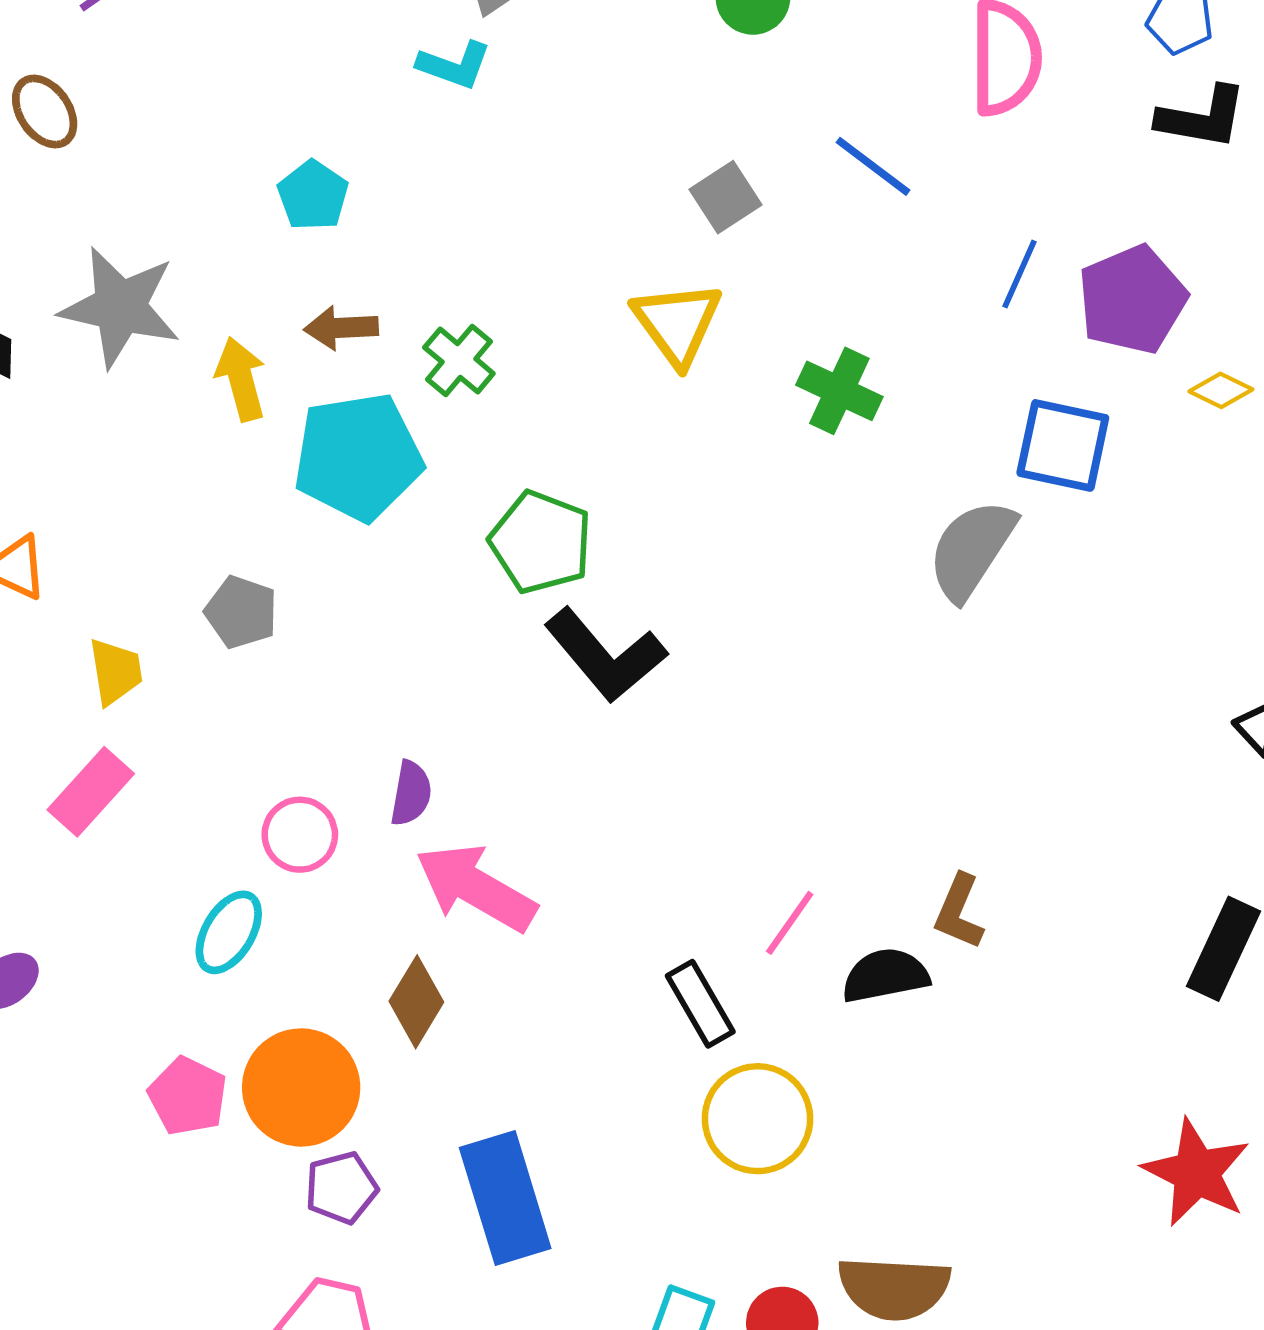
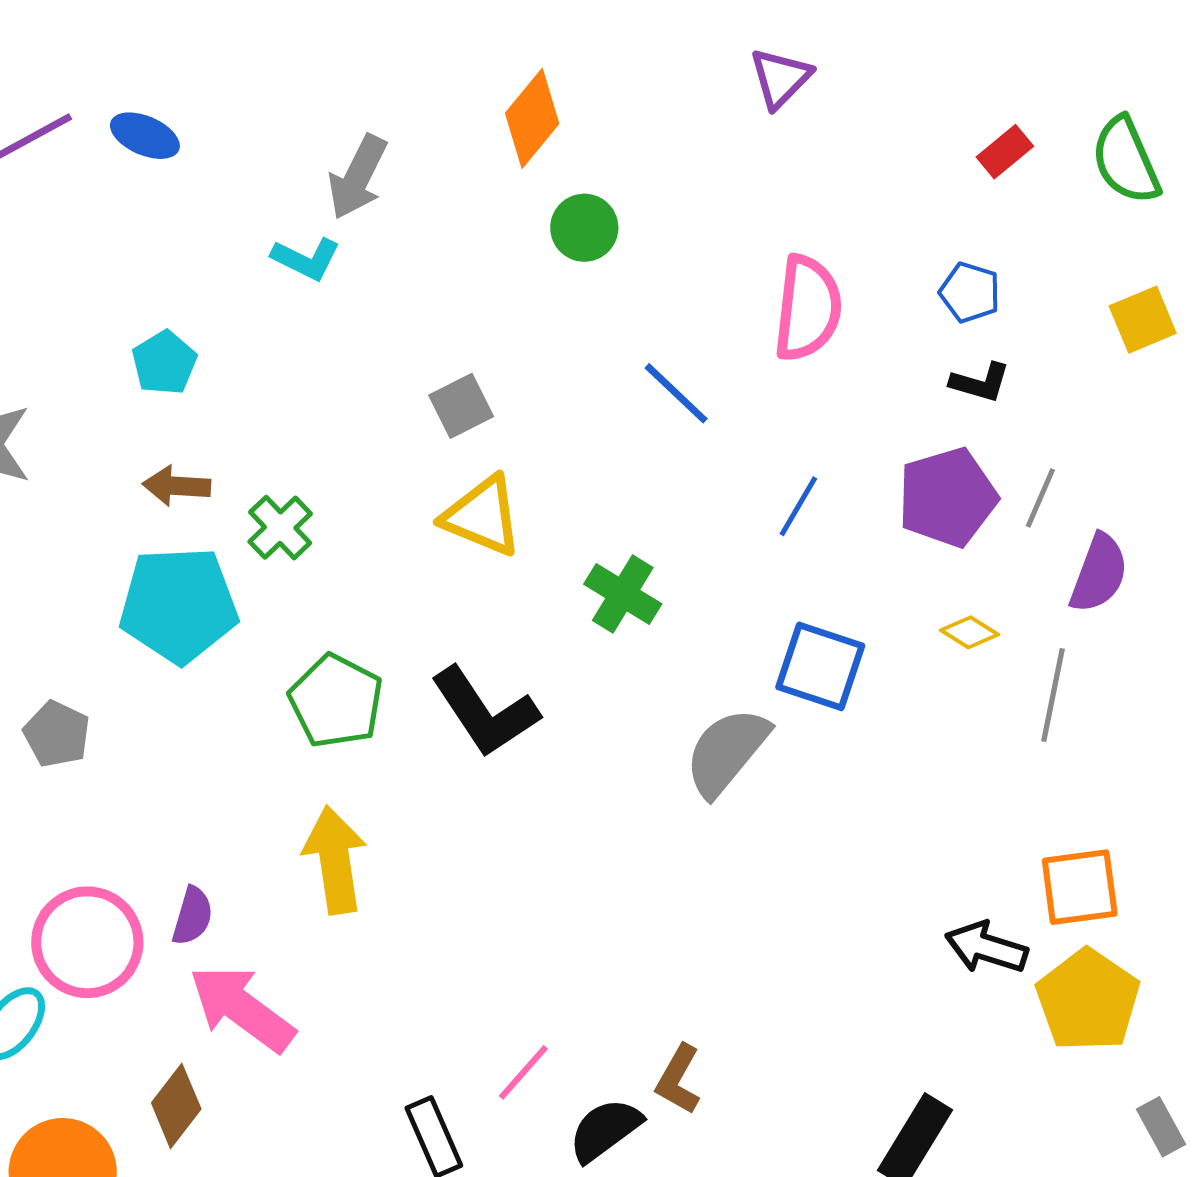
black L-shape: (1202, 117) -> (980, 382), size x0.7
gray square: (726, 197) -> (461, 406), moved
purple pentagon: (1132, 300) -> (947, 497), moved
yellow triangle: (677, 323) -> (482, 516), turned -38
yellow arrow: (241, 379) -> (335, 860), moved, size x1.4
black L-shape: (605, 655) -> (485, 712), moved
pink circle: (300, 835) -> (87, 942), size x1.6
black semicircle: (885, 975) -> (605, 1130), turned -32

